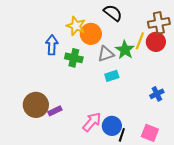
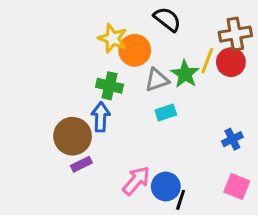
blue arrow: (52, 45) -> (101, 117), moved
brown circle: (36, 105) -> (73, 136), moved
pink square: (150, 133) -> (237, 186), moved

